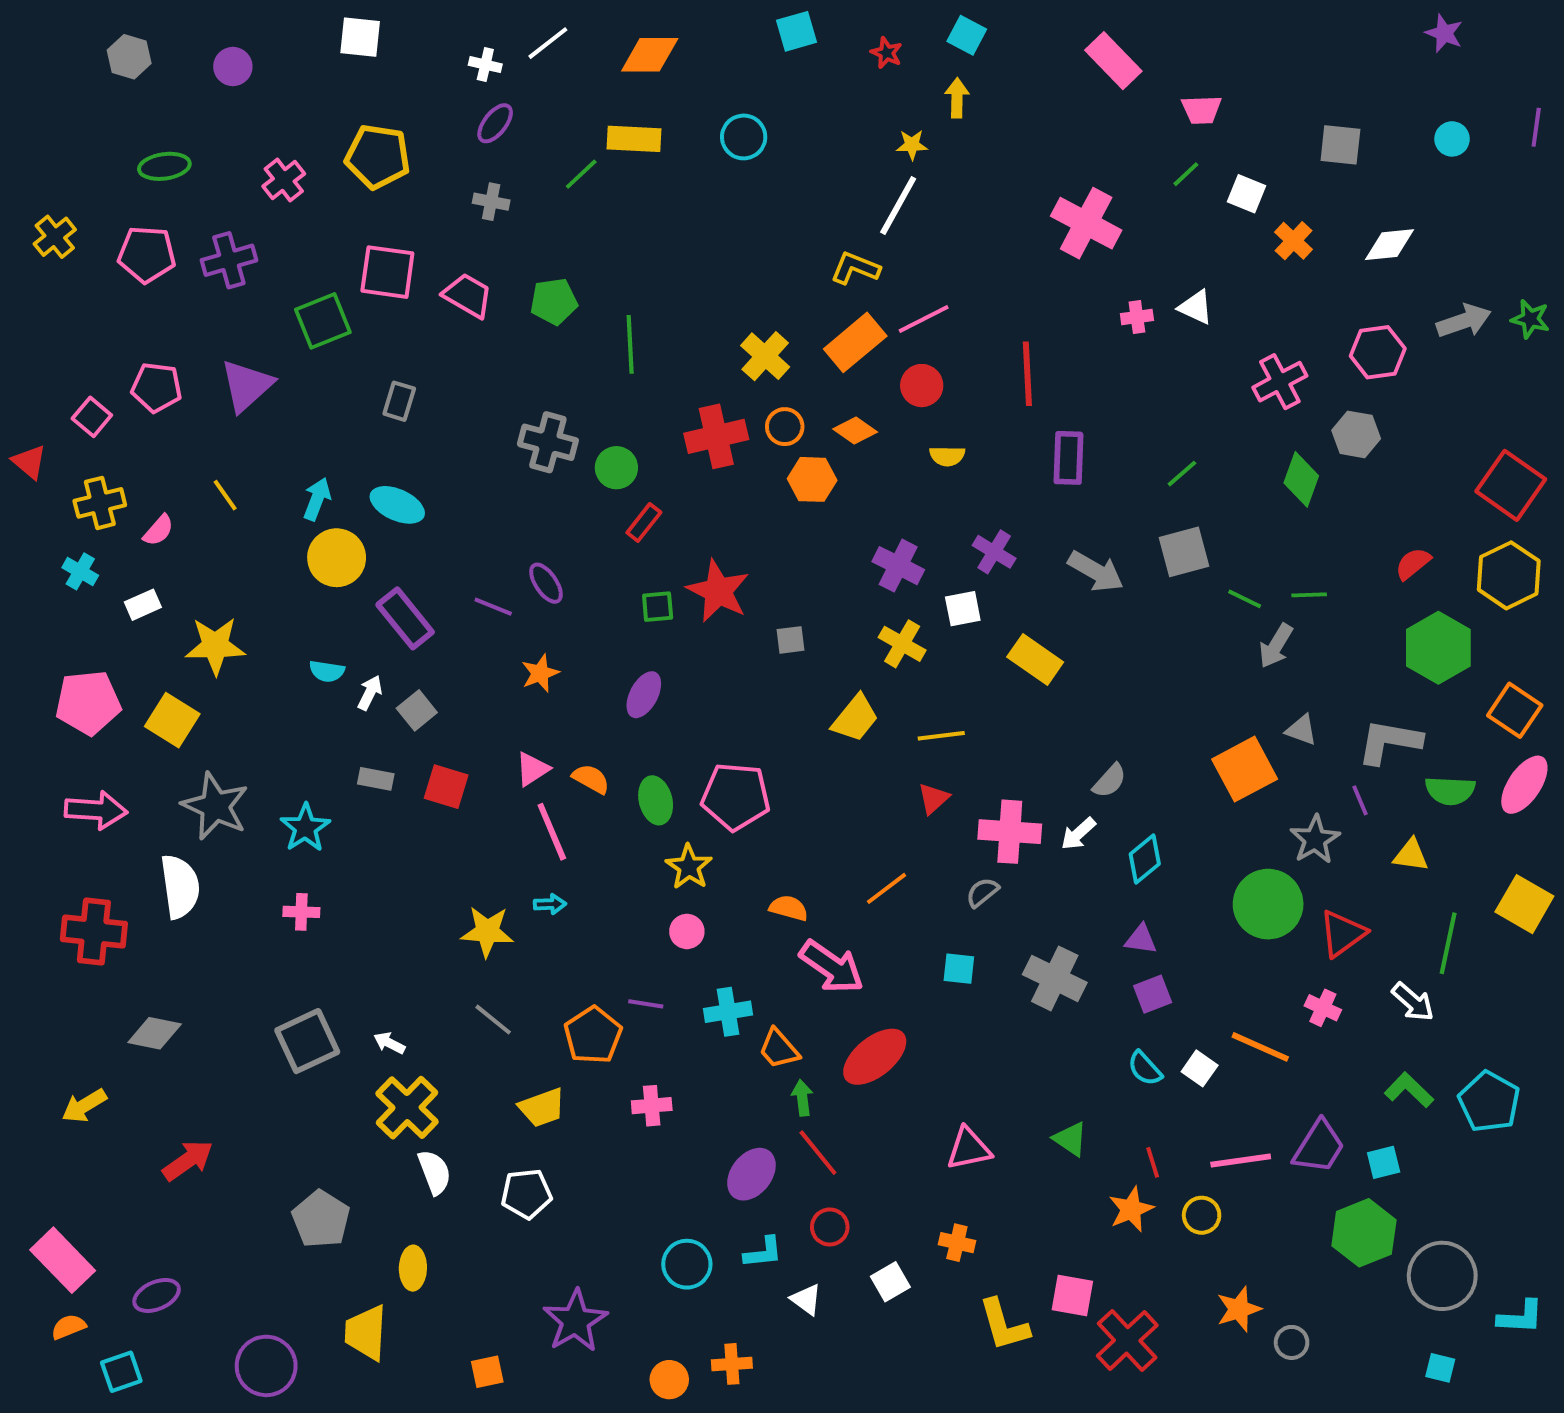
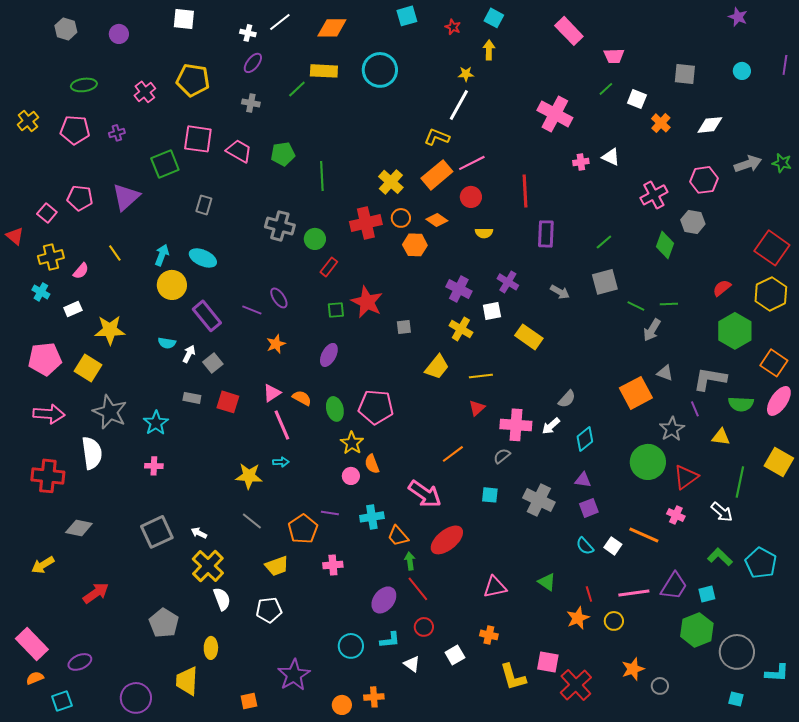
cyan circle: (744, 137) -> (380, 70), size x1.5
purple cross: (229, 260) -> (117, 133), size x0.6
gray arrow: (1096, 571) -> (560, 292), size x0.7
orange semicircle: (789, 908) -> (372, 464), moved, turned -126

